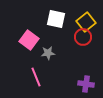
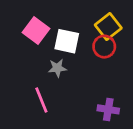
white square: (56, 19) -> (67, 41), moved
pink square: (29, 40) -> (36, 30), moved

